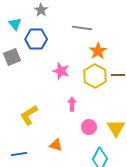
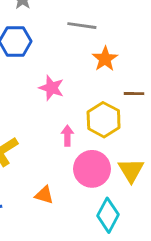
yellow hexagon: (95, 76) -> (104, 120), moved
pink circle: (89, 127) -> (92, 169), size x1.6

